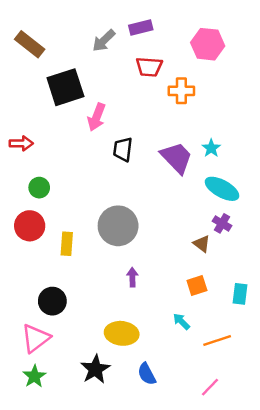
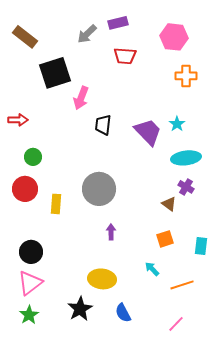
orange cross: (181, 91) -> (186, 76), moved
cyan ellipse: (222, 189) -> (186, 158), turned -36
black circle: (52, 301) -> (31, 252), moved

